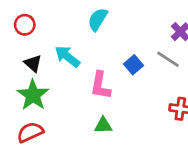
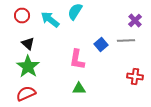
cyan arrow: (67, 56) -> (50, 20), moved
gray line: (168, 59) -> (126, 40), turned -36

